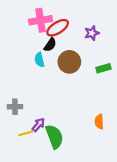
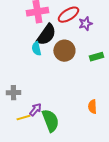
red ellipse: (58, 28) -> (68, 15), moved
black semicircle: (50, 45) -> (46, 35), size x1.6

